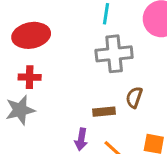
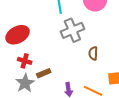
red cross: (30, 77) -> (25, 61), turned 32
brown rectangle: (104, 112) -> (44, 73), moved

